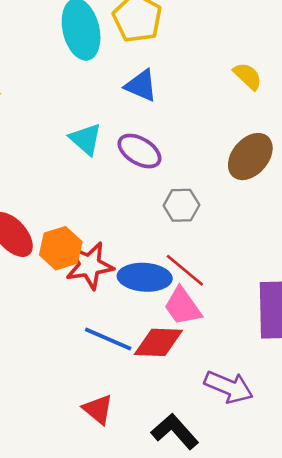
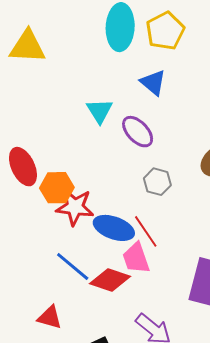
red triangle: (98, 409) -> (50, 317), turned -40

